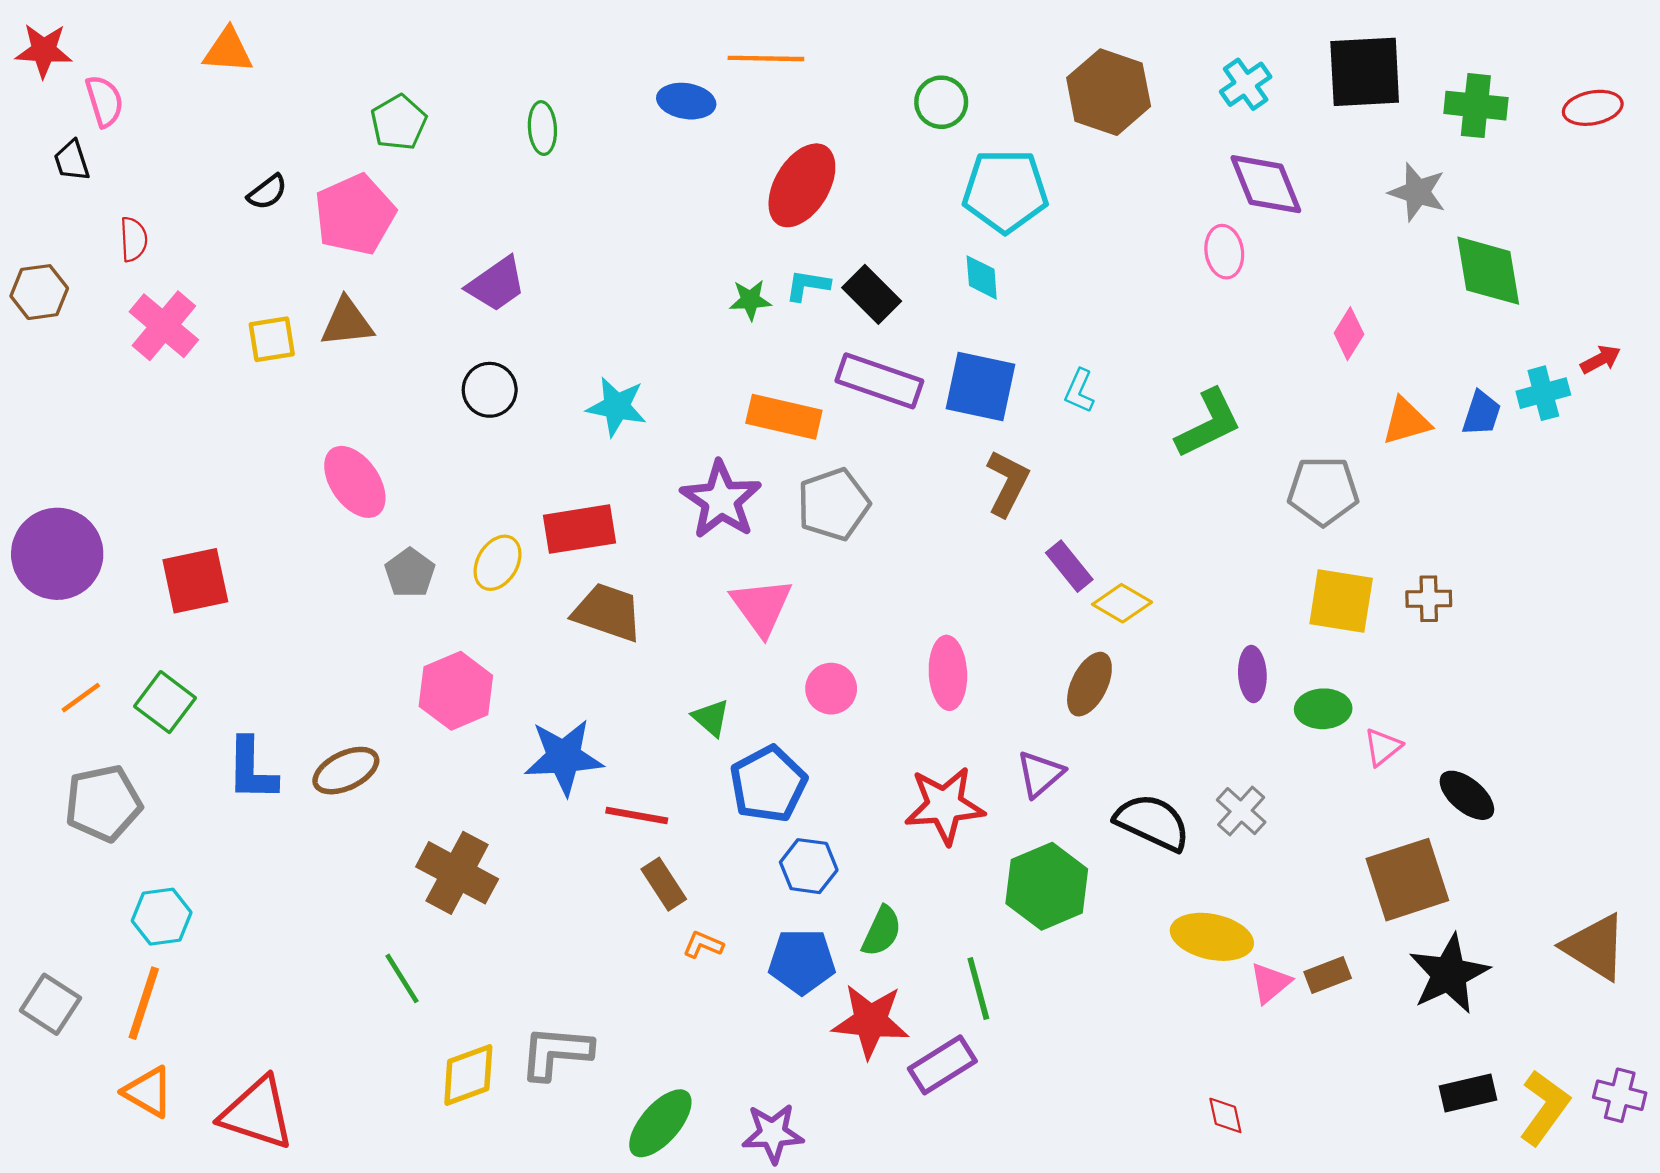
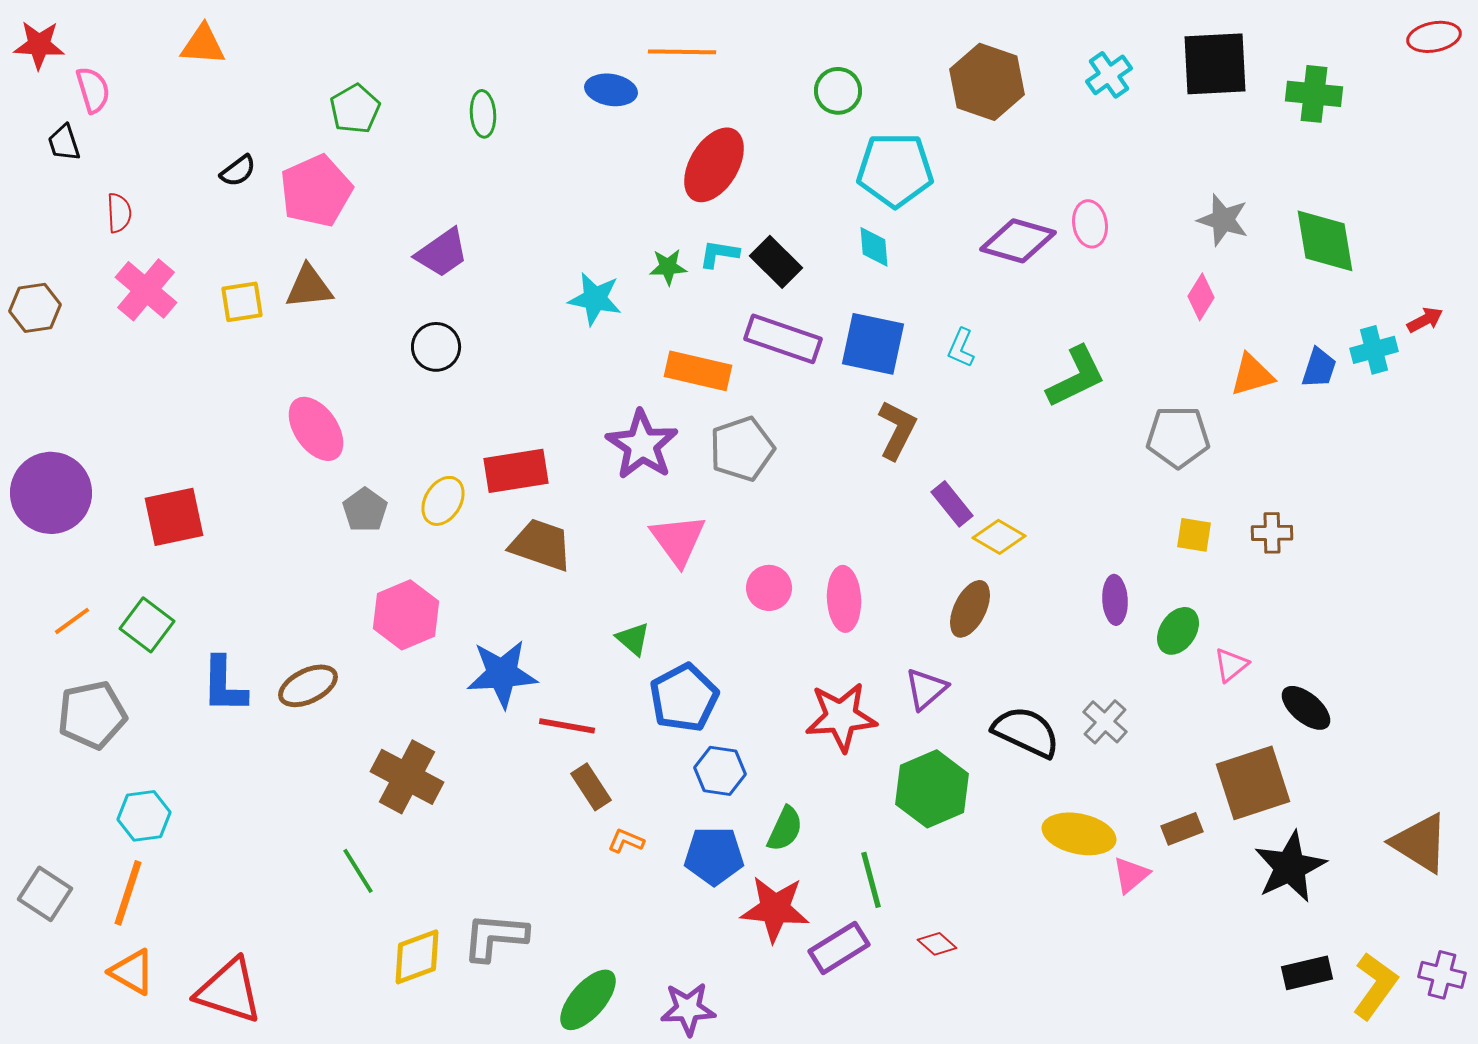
red ellipse: (1593, 108) -> (1434, 37), moved
purple diamond: (1266, 184) -> (1018, 241), moved, turned -52
gray star: (1417, 192) -> (1223, 220), moved
brown hexagon: (39, 292) -> (35, 308), moved
cyan star: (617, 407) -> (595, 299), moved
yellow square: (1341, 601) -> (1194, 535), size x0.6
pink circle: (831, 689) -> (769, 588), moved
green ellipse: (1323, 709) -> (1178, 631), turned -54
brown rectangle: (1328, 975) -> (1182, 829), moved
red diamond: (1225, 1115) -> (937, 944), moved, turned -36

